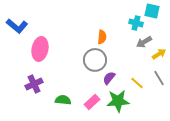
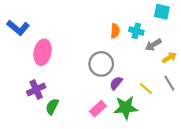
cyan cross: (136, 23) -> (136, 31), moved
orange semicircle: (102, 37) -> (115, 31), moved
green semicircle: (63, 100) -> (52, 107), moved, turned -70

